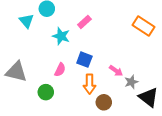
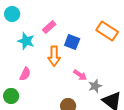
blue square: (84, 60) -> (72, 42), moved
orange arrow: (90, 84) -> (54, 56), moved

